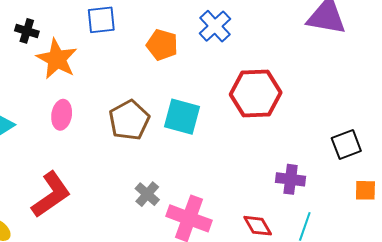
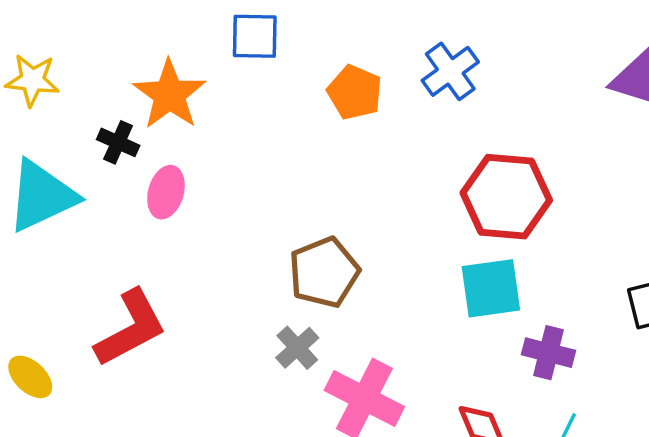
black cross: (27, 31) -> (118, 142), moved
cyan square: (182, 117) -> (491, 288), moved, turned -30
brown pentagon: (129, 120) -> (324, 272), moved

